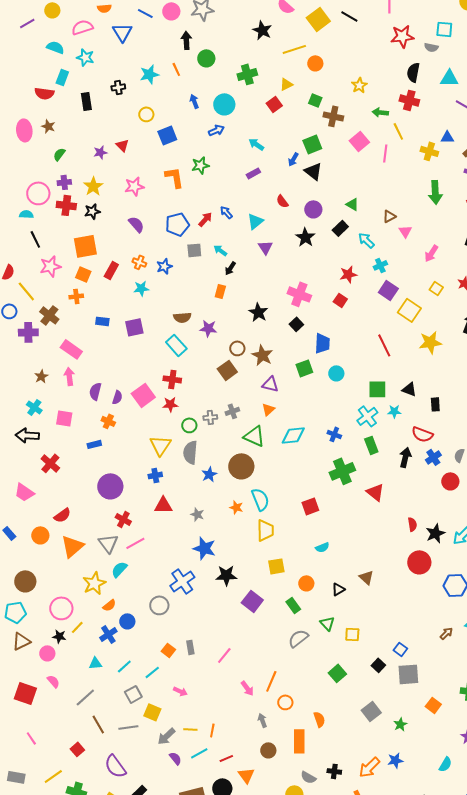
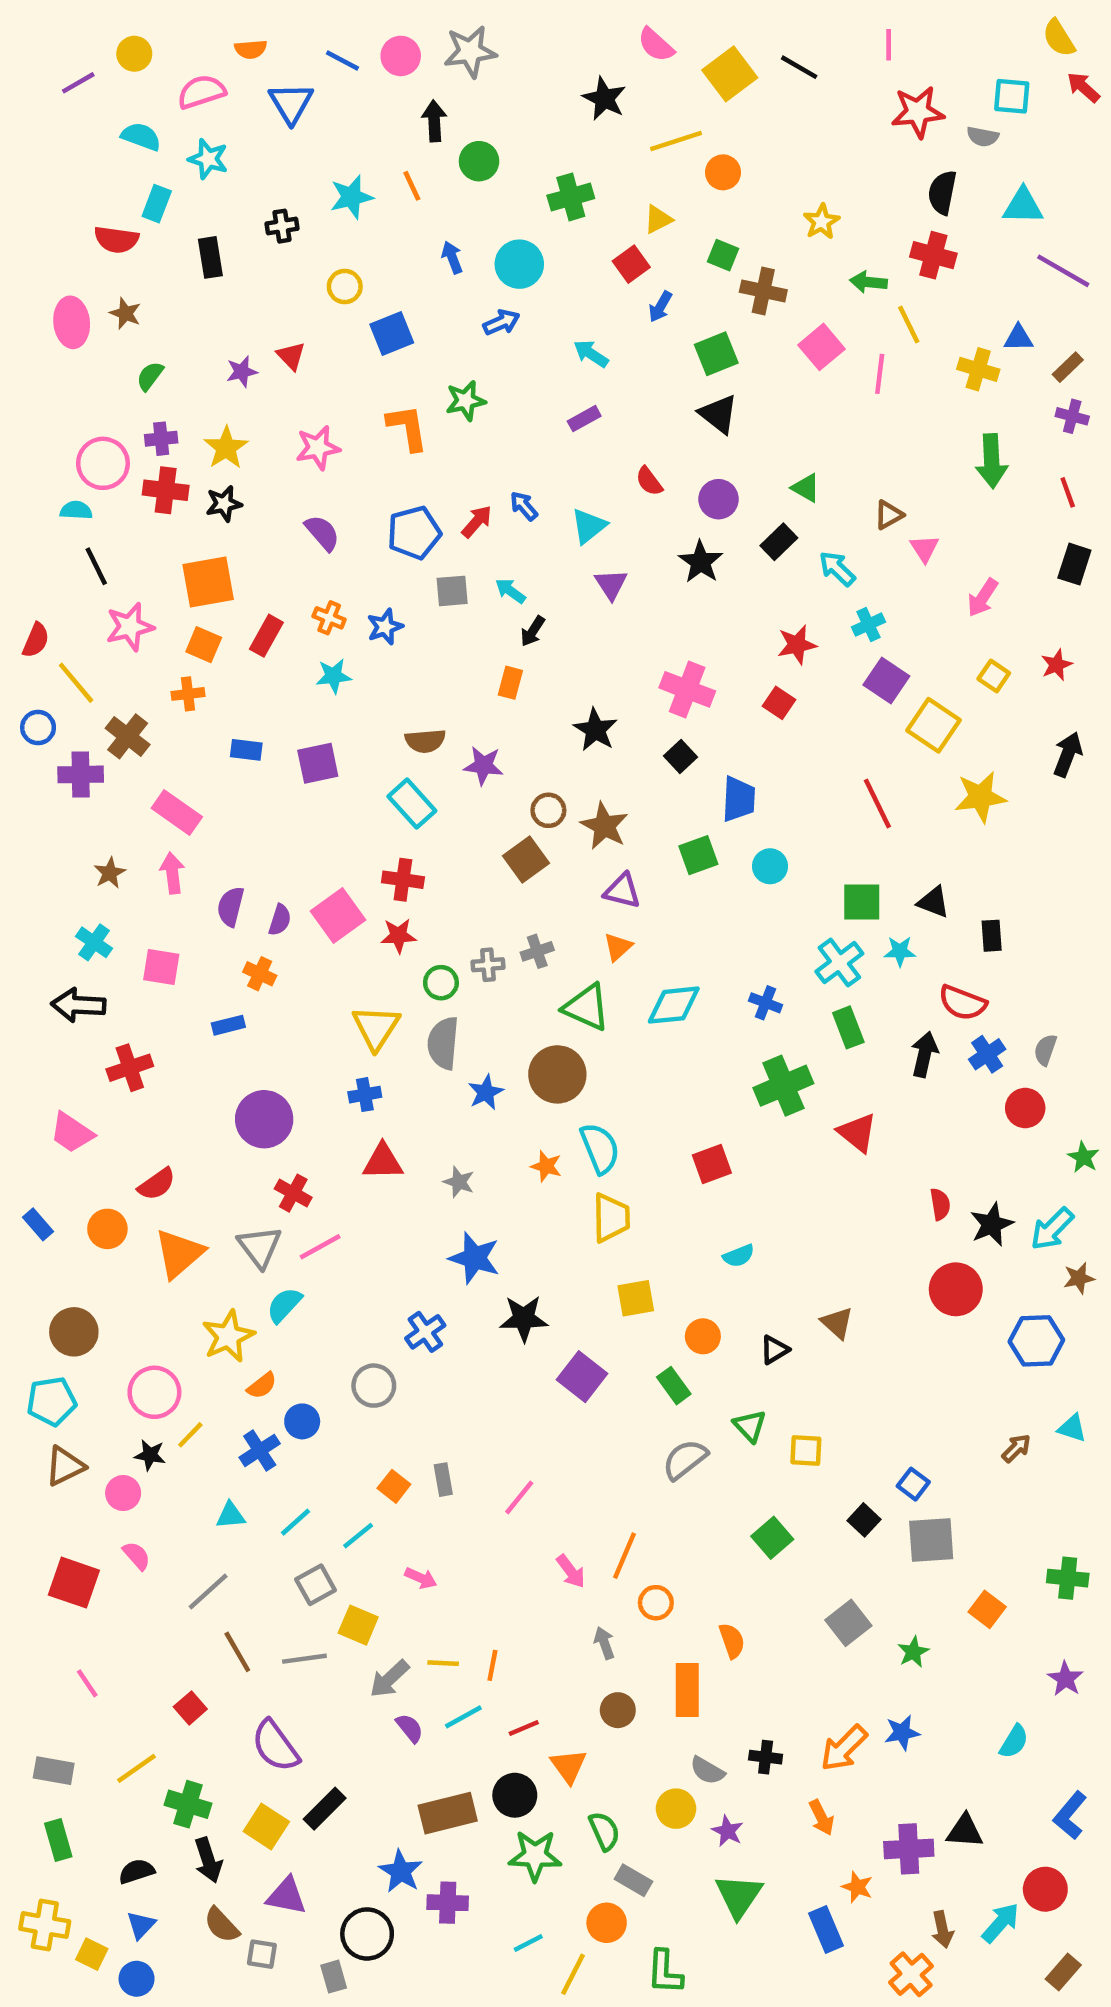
blue arrow: (293, 159) -> (660, 307), moved
red cross: (50, 463) -> (130, 1068), turned 30
blue cross: (182, 581) -> (425, 1332), size x0.7

